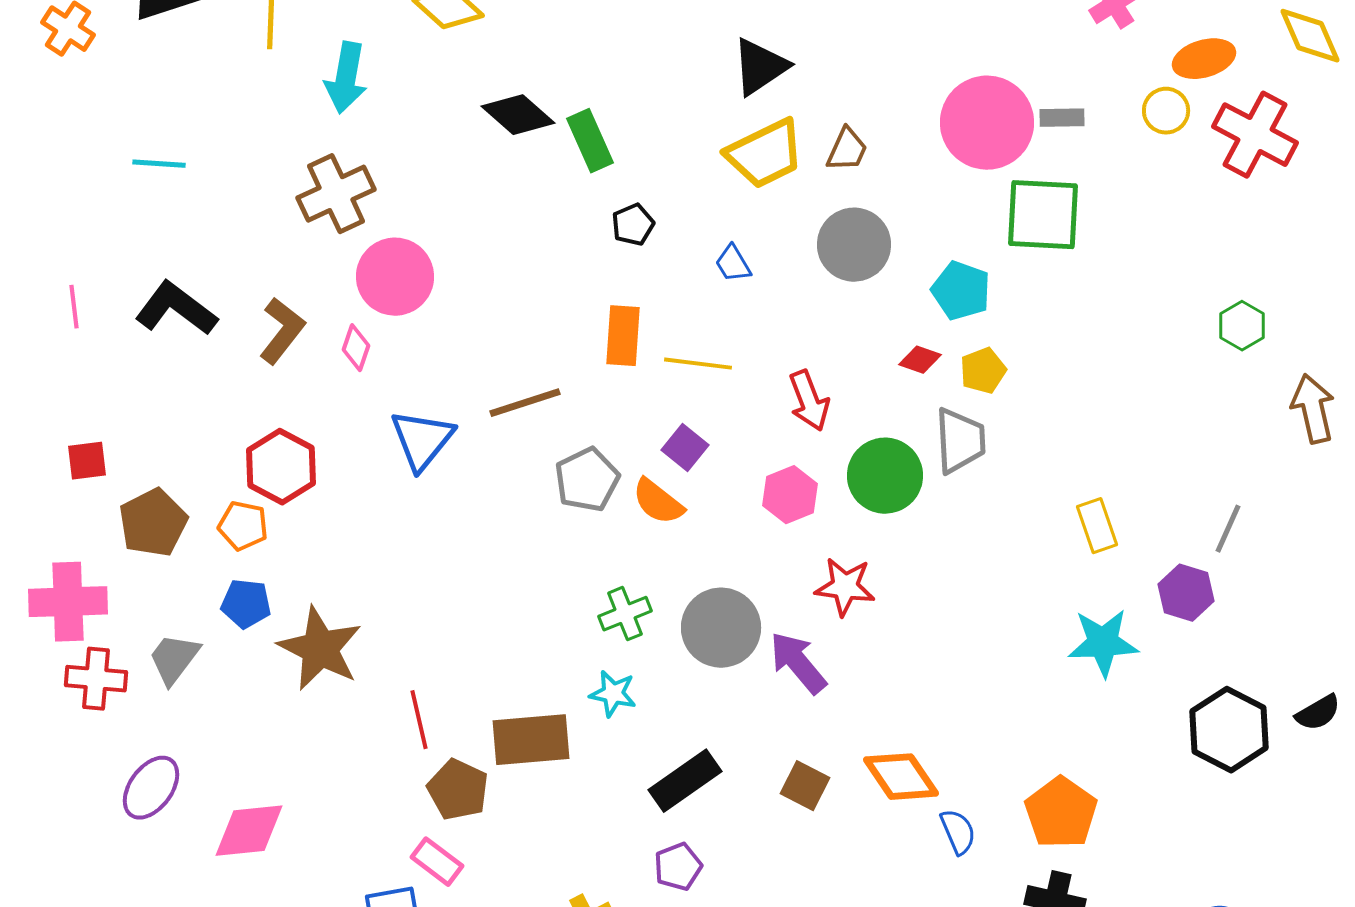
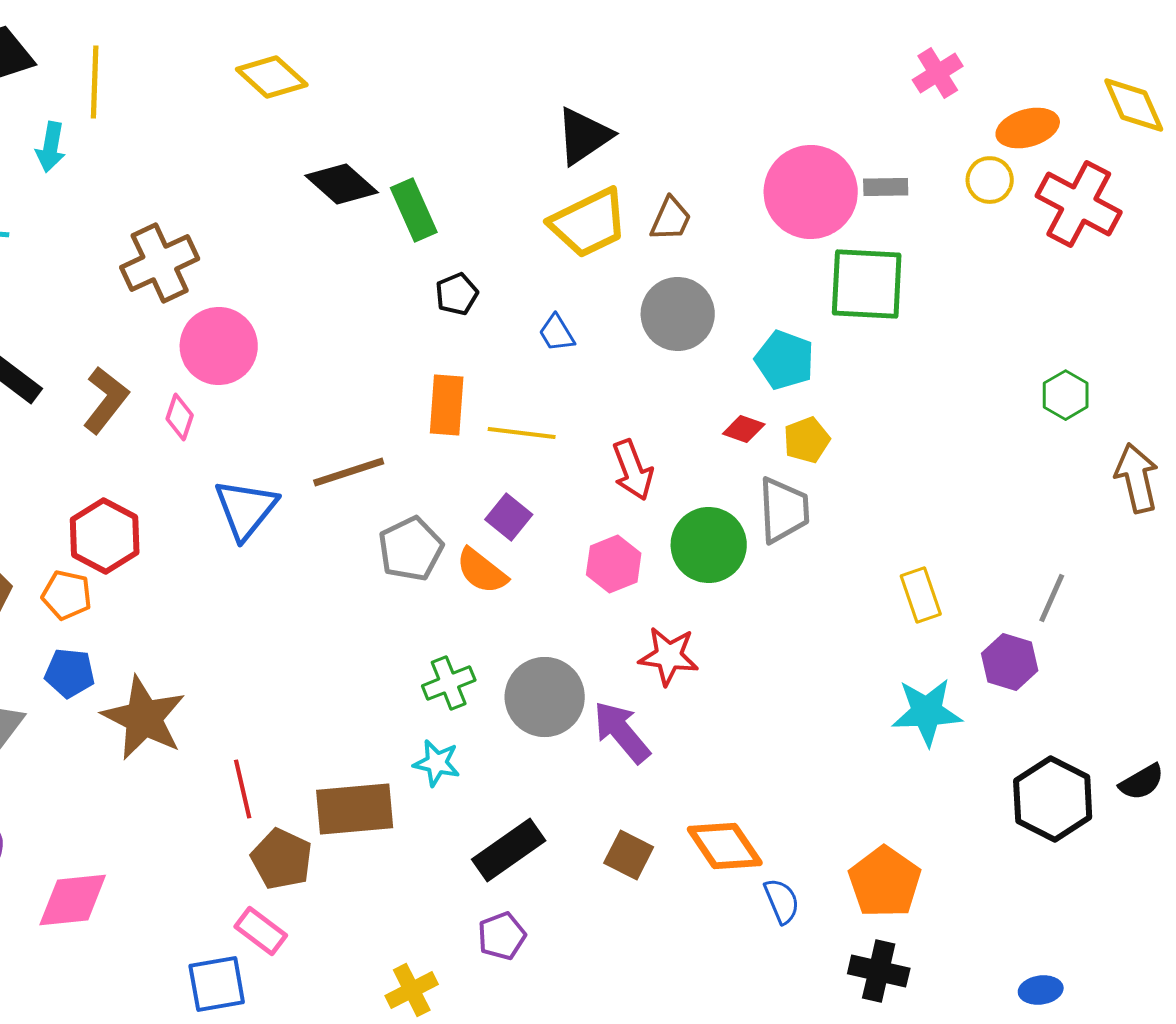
cyan arrow: (346, 78) -> (51, 147), moved, size x0.7

